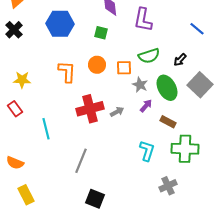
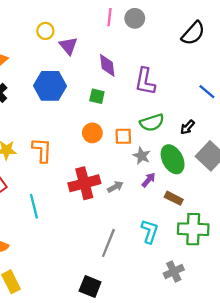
orange L-shape: (67, 72) -> (42, 150), moved
gray line: (81, 161) -> (108, 243), moved

